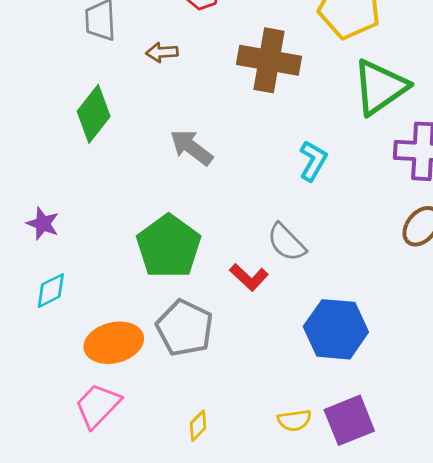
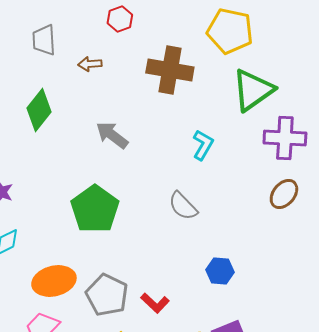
red L-shape: (249, 277) -> (155, 303), moved
gray pentagon: (185, 328) -> (107, 295), moved
blue hexagon: (336, 329) -> (220, 271), size x0.6

